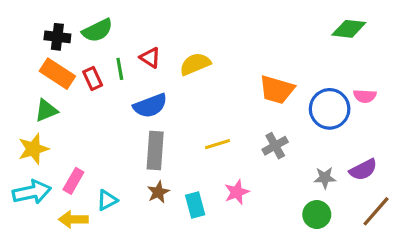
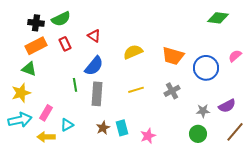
yellow semicircle: (195, 64) -> (133, 52), moved
green line: (120, 69) -> (75, 85), moved
orange rectangle: (57, 74) -> (36, 46), turned -60
red rectangle: (93, 78) -> (65, 44), moved
pink semicircle: (365, 96) -> (235, 56), moved, turned 136
blue semicircle: (150, 106) -> (94, 66), turned -30
green triangle: (46, 110) -> (29, 69), turned 42
brown star: (158, 192) -> (103, 128), moved
pink star: (237, 192) -> (148, 136), moved

